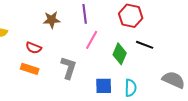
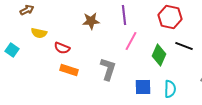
red semicircle: (34, 48) -> (62, 48), moved

